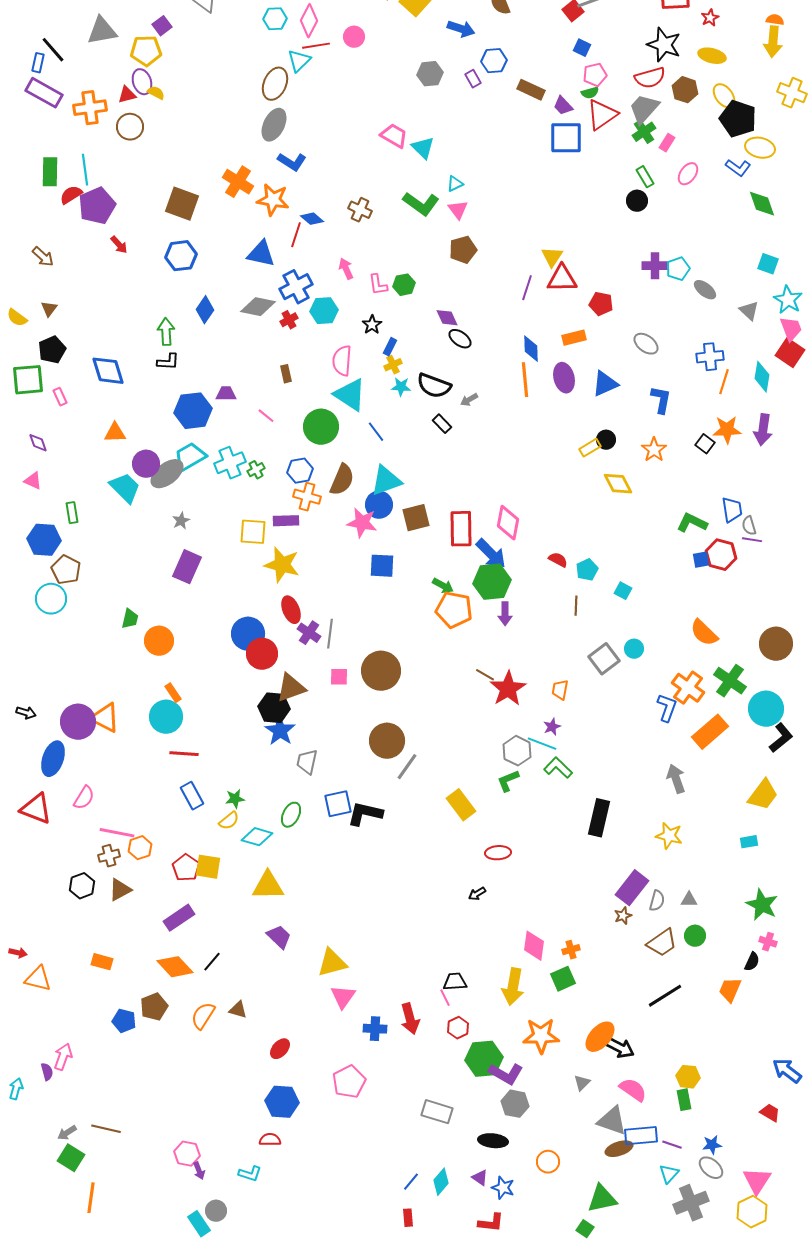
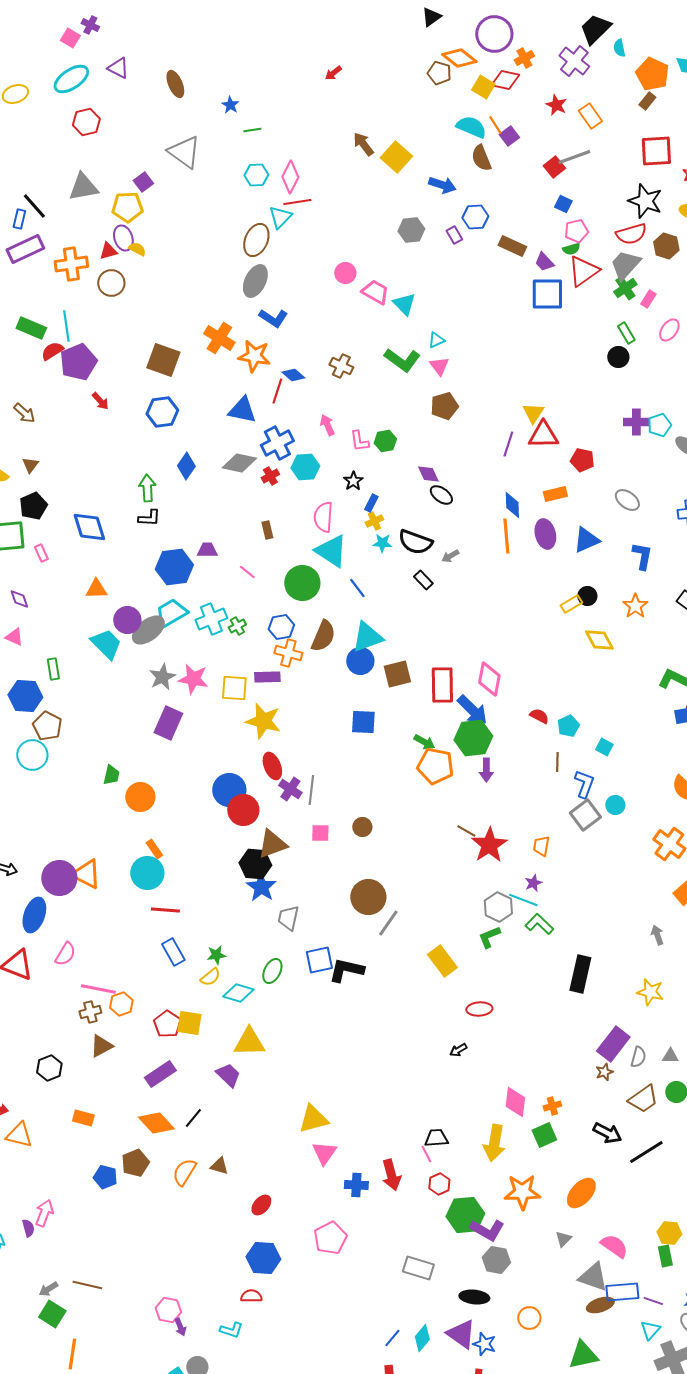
pink circle: (354, 37) -> (345, 273), moved
purple rectangle: (44, 93) -> (25, 249), turned -54
green rectangle: (50, 172) -> (31, 328), turned -68
gray star: (181, 521) -> (162, 677), size x1.5
pink star: (362, 523) -> (193, 679), moved
brown circle: (381, 671) -> (362, 827), size x0.5
blue L-shape: (667, 708) -> (584, 784), moved
gray arrow: (676, 779) -> (657, 935), size x0.7
black hexagon: (82, 886) -> (49, 1068), moved
purple trapezoid: (279, 937) -> (228, 1075), moved
black arrow: (620, 1048) -> (607, 1133), moved
purple triangle: (480, 1178) -> (461, 1334), size x1.8

